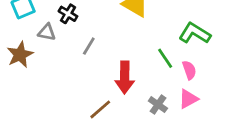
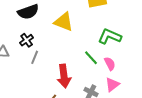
black cross: (68, 14) -> (27, 40), moved, turned 32

